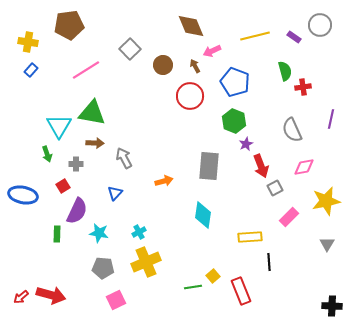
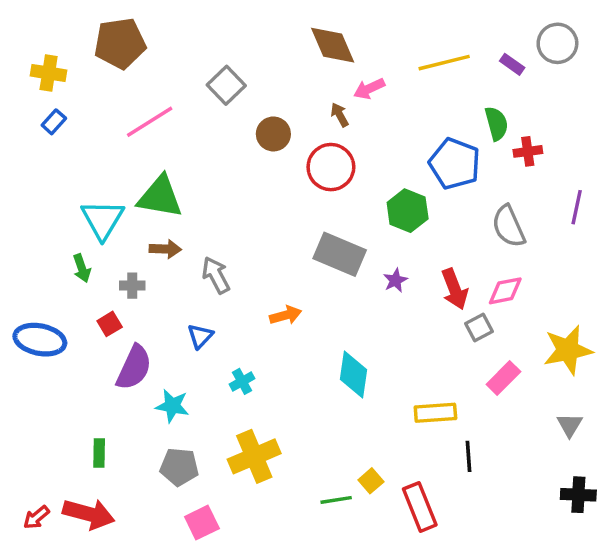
brown circle: (163, 65) -> (273, 134), moved
blue pentagon: (235, 82) -> (455, 164), moved
purple star: (246, 144) -> (395, 280), moved
gray rectangle: (209, 166) -> (340, 254), moved, turned -72
pink diamond: (304, 167) -> (505, 291), moved
cyan cross: (139, 232) -> (242, 381), moved
green rectangle: (57, 234) -> (99, 453), moved
black cross: (332, 306) -> (578, 495), moved

